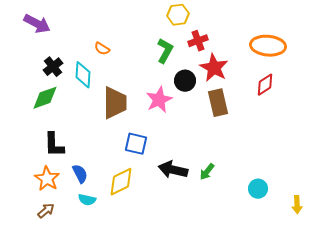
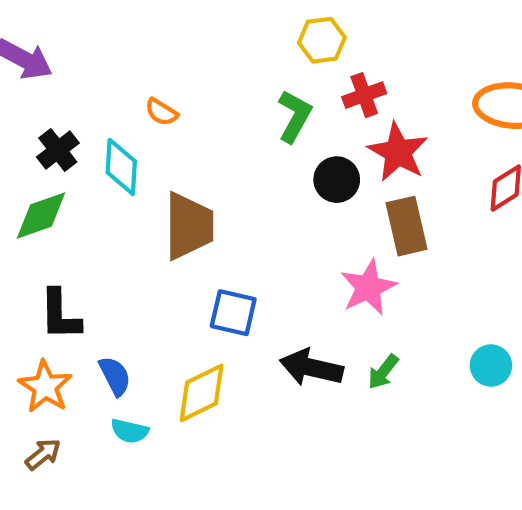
pink star: (159, 100) -> (368, 287), moved
cyan circle: (258, 189) -> (491, 365), moved

